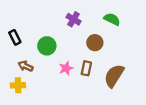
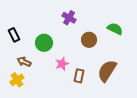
green semicircle: (112, 19) -> (115, 29), moved
brown rectangle: (86, 68) -> (79, 76), moved
yellow cross: (18, 85) -> (17, 80), turned -32

